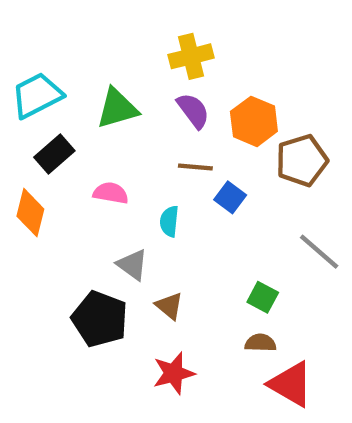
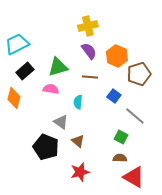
green triangle: (117, 108) -> (58, 67), moved
blue square: (230, 197) -> (114, 96), moved
gray line: (319, 252) -> (135, 116), moved

